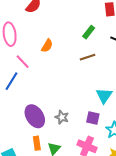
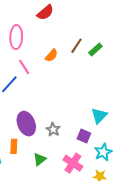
brown line: (88, 57) -> (76, 46), moved, turned -49
orange rectangle: (37, 143) -> (14, 146), moved

